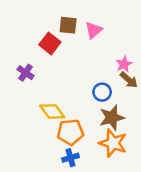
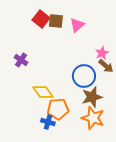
red square: (50, 43) -> (41, 19), moved
blue circle: (102, 92) -> (84, 76), size x1.5
blue cross: (70, 158) -> (48, 122), moved, turned 32

